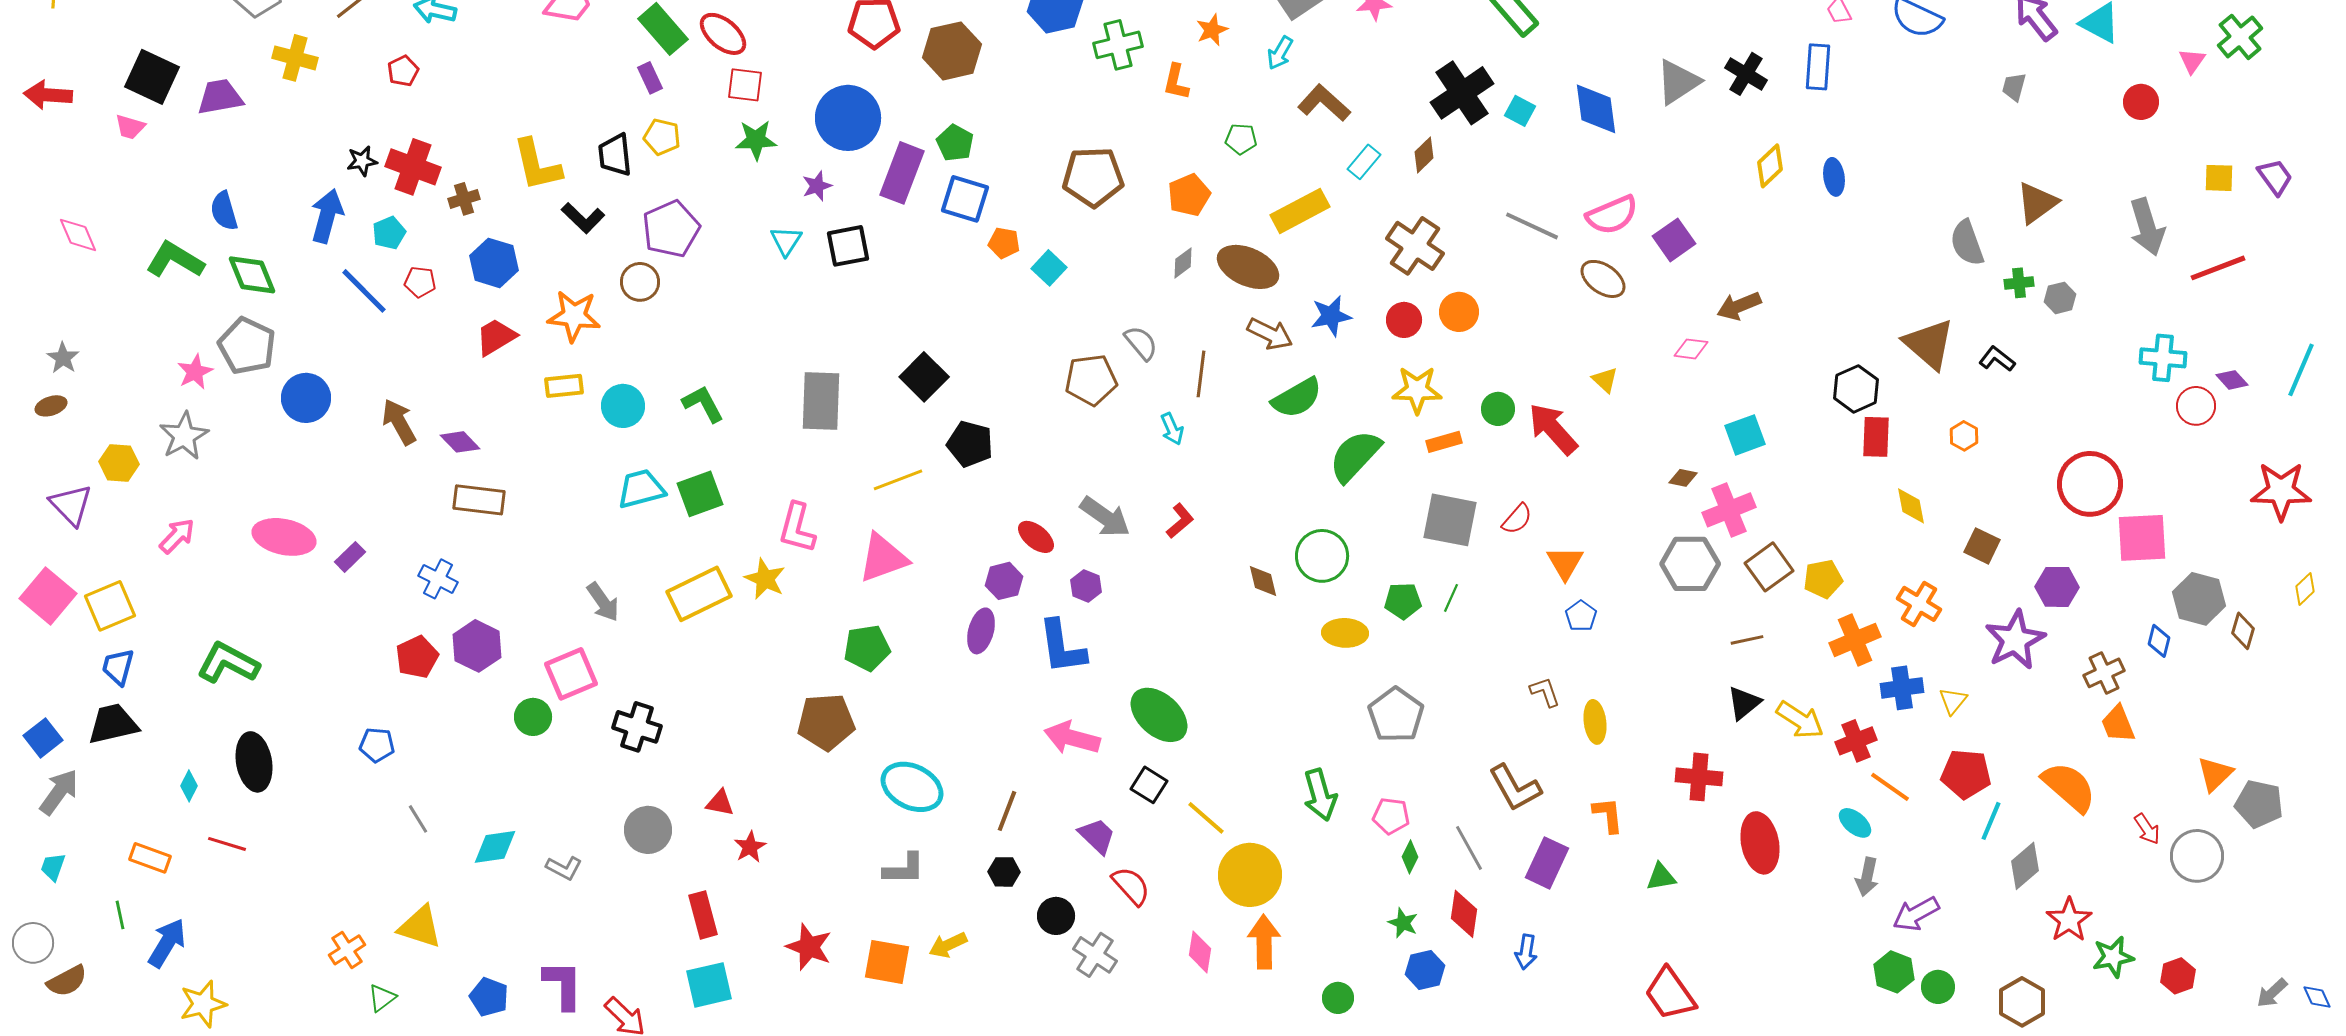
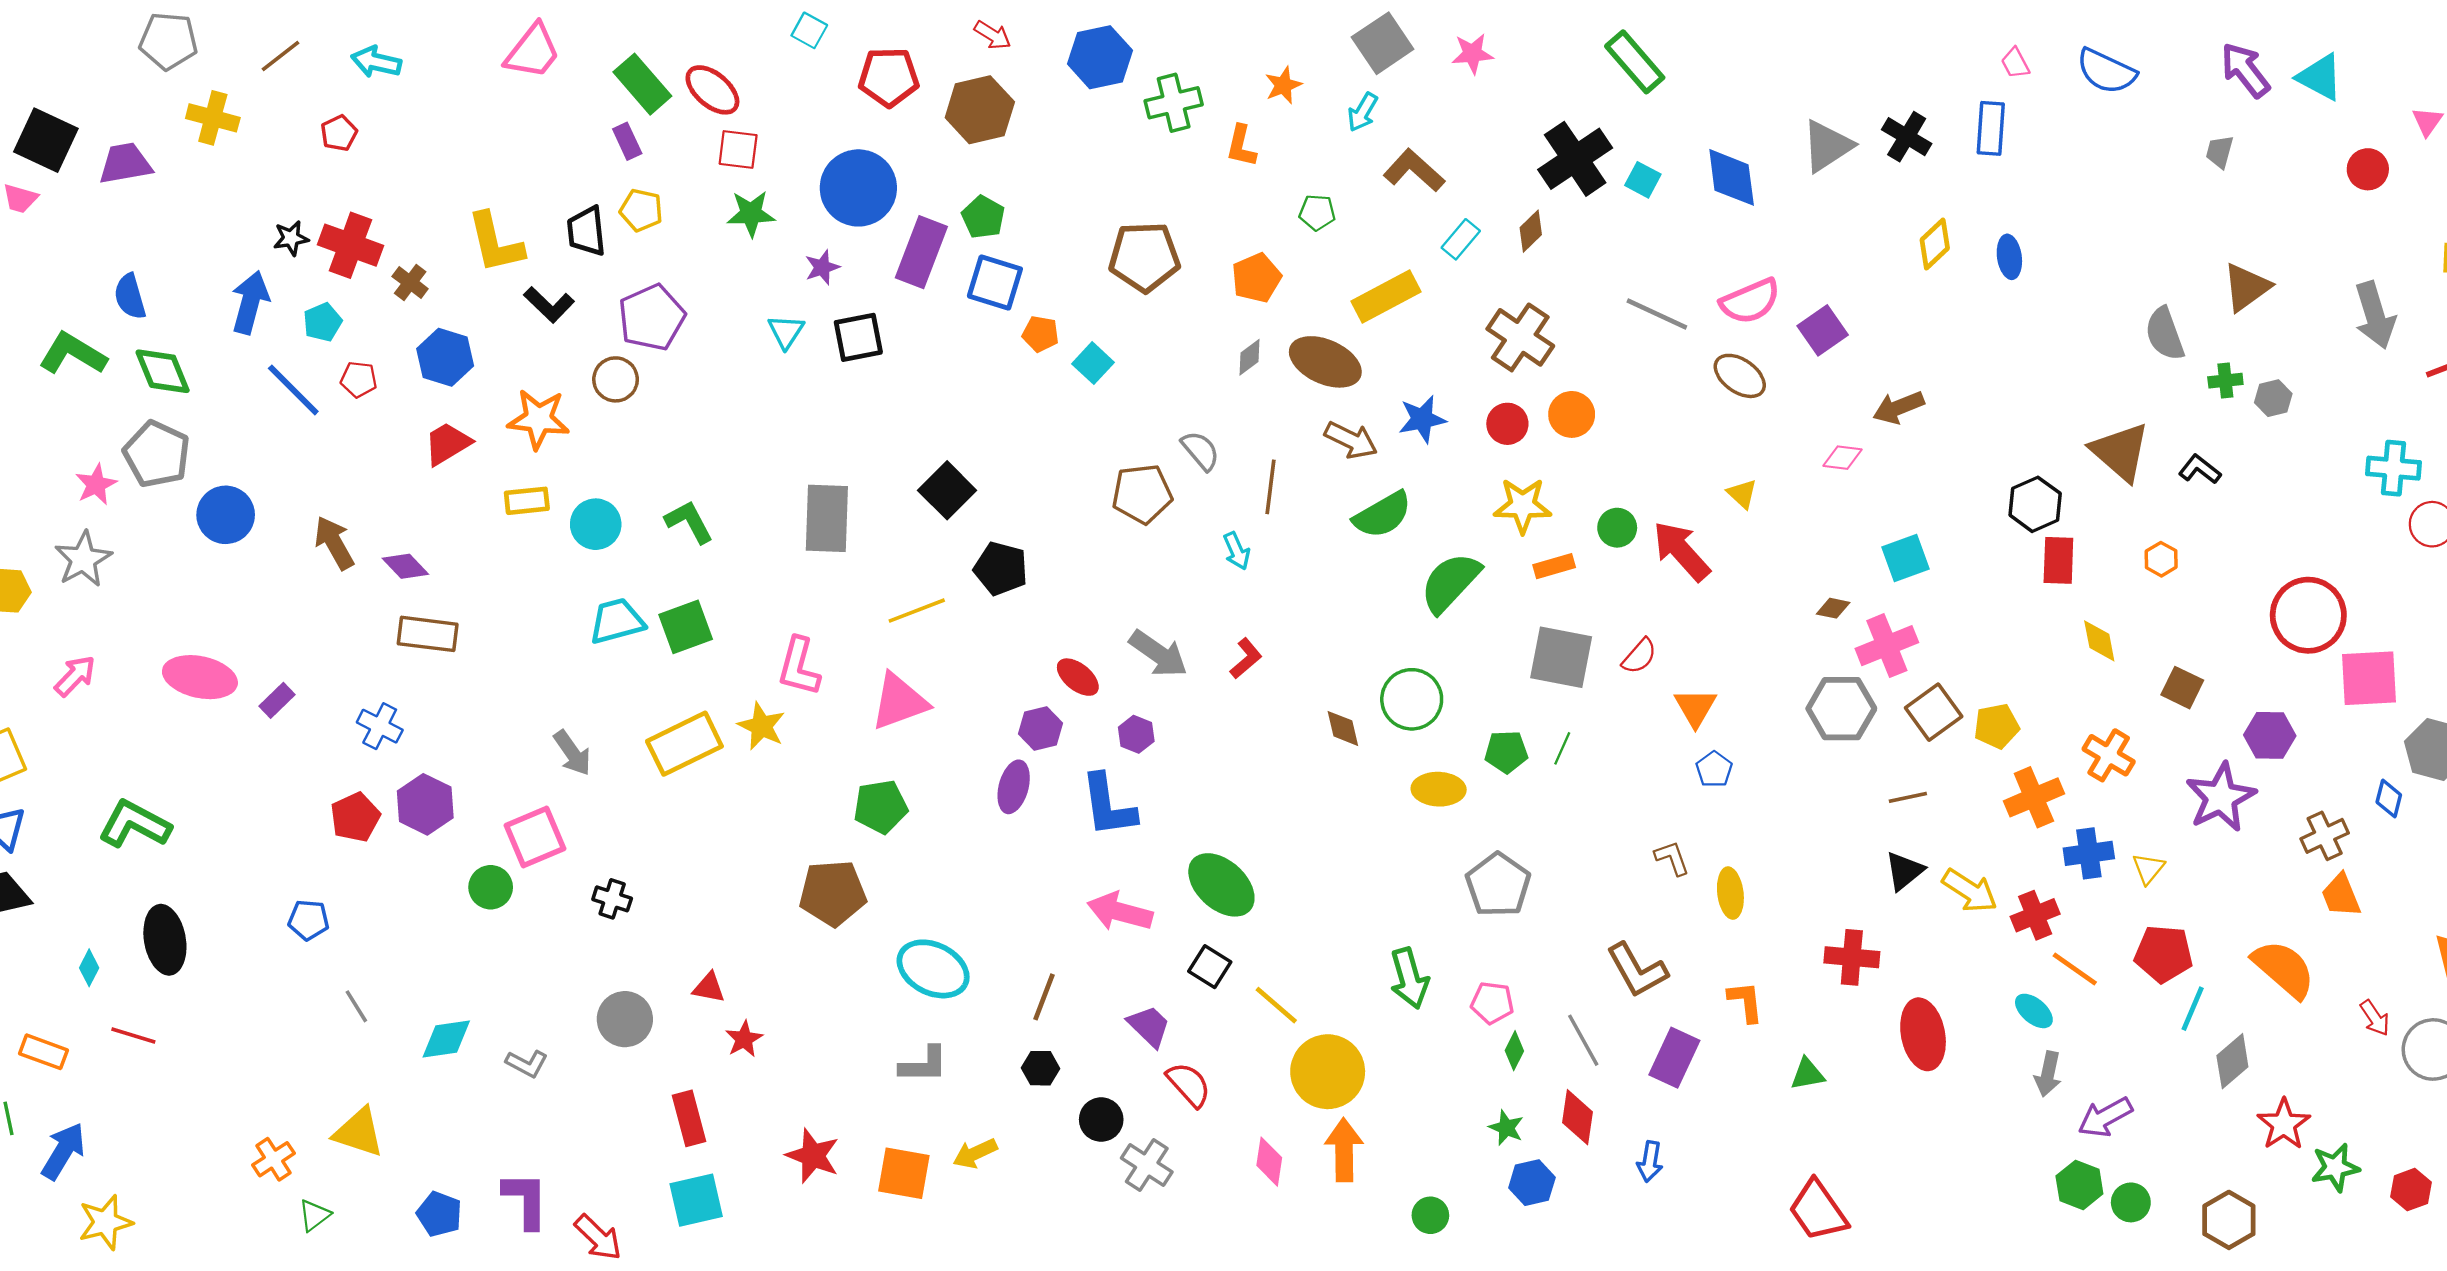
brown cross: (464, 199) -> (410, 283), turned -36
black cross: (637, 727) -> (612, 899), size x0.7

